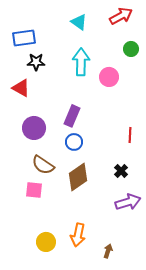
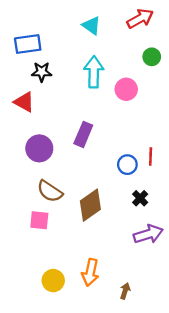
blue circle: (74, 142) -> (127, 165), moved

